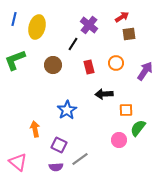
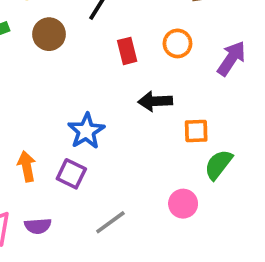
brown circle: (53, 65) -> (49, 34), moved
pink circle: (119, 140) -> (183, 204), moved
purple square: (59, 145) -> (71, 174), moved
purple semicircle: (56, 167) -> (38, 226), moved

